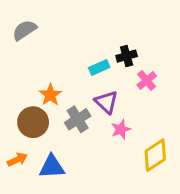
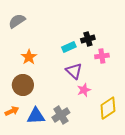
pink cross: (147, 80) -> (102, 56), turned 32
orange star: (50, 95) -> (29, 57), moved
gray cross: (78, 119) -> (61, 115), moved

